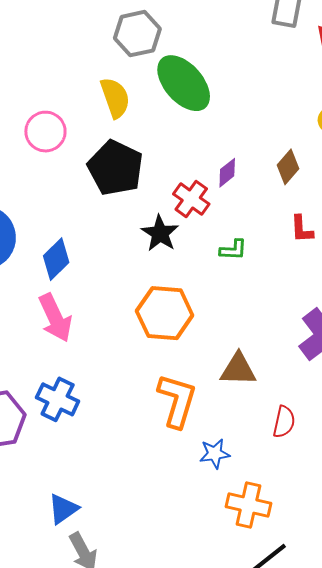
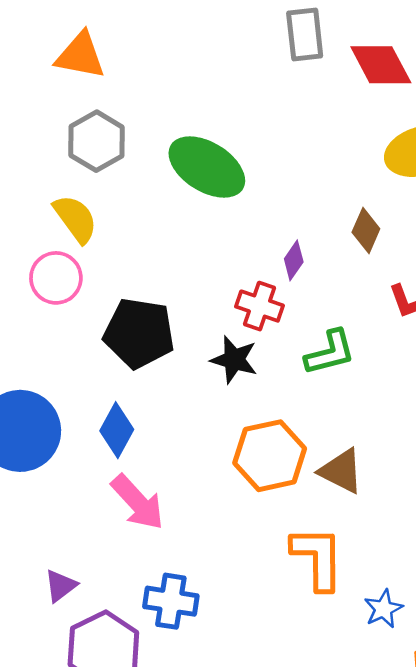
gray hexagon: (137, 34) -> (96, 141), moved
yellow semicircle: (115, 98) -> (75, 219), moved
black pentagon: (115, 168) -> (139, 333), moved
green L-shape: (233, 250) -> (330, 352), size x1.5
brown triangle: (238, 369) -> (341, 471), moved, turned 42

